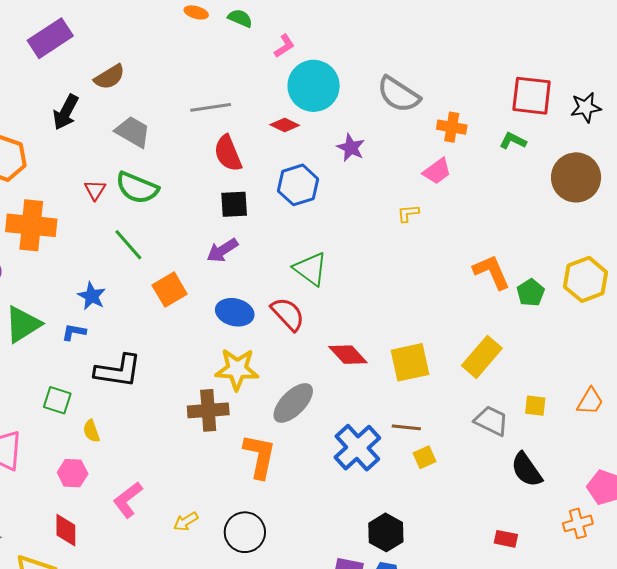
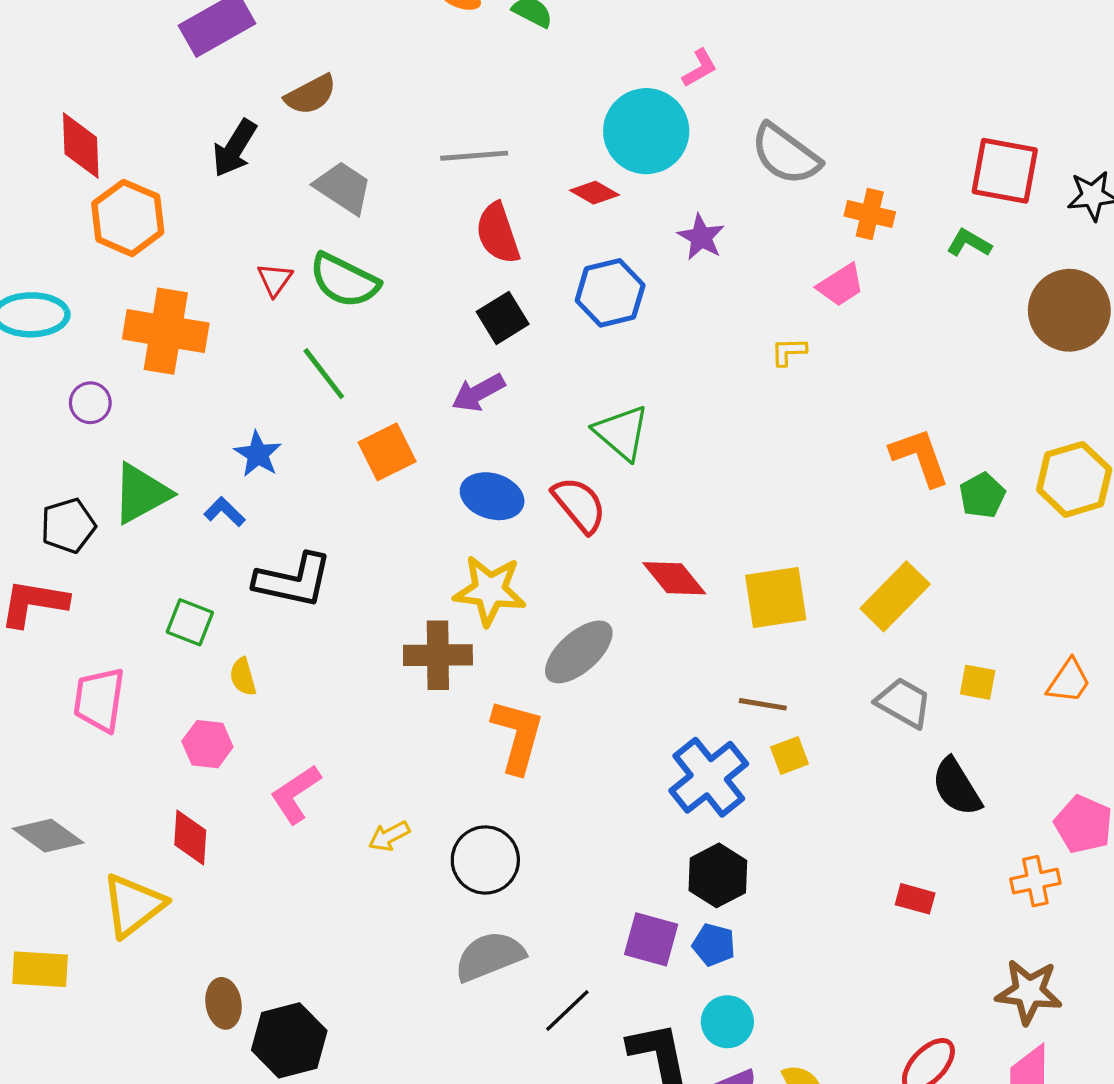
pink L-shape: (284, 46) -> (700, 68), moved
black square: (234, 204) -> (503, 318), turned -32
blue L-shape: (74, 332) -> (225, 512), turned 30
blue cross: (357, 448) -> (709, 777), moved

